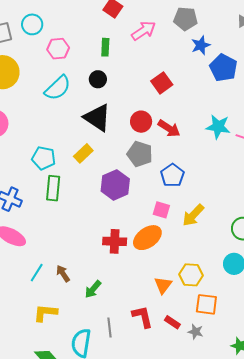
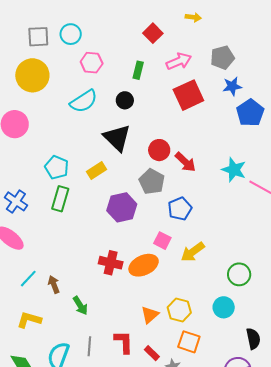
gray pentagon: (186, 19) -> (222, 58), turned -30
red square: (162, 83) -> (188, 95), moved, size x1.4
green arrow: (93, 289) -> (80, 306), turned -84

